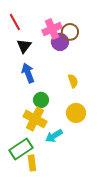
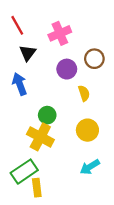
brown circle: (70, 32) -> (94, 59), moved
purple circle: (60, 42) -> (67, 69), moved
blue arrow: (28, 73) -> (20, 84), moved
cyan arrow: (54, 136) -> (90, 167), moved

